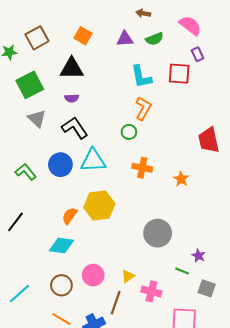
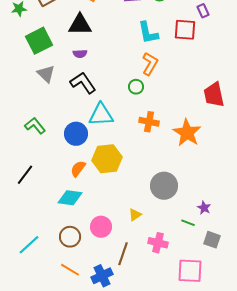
blue circle: (60, 165) -> (76, 134), moved
orange star: (181, 179) -> (187, 133), size x1.8
yellow triangle: (128, 276) -> (135, 215), moved

